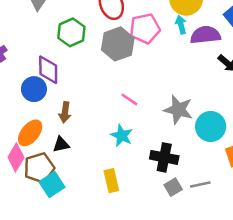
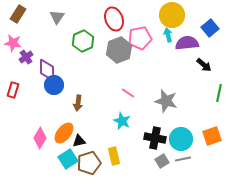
purple diamond: (48, 70) -> (47, 70), moved
cyan circle: (211, 126) -> (181, 139), moved
orange ellipse: (30, 133) -> (64, 133), moved
black triangle: (61, 145) -> (79, 141), moved
brown pentagon: (39, 168) -> (89, 163), moved

